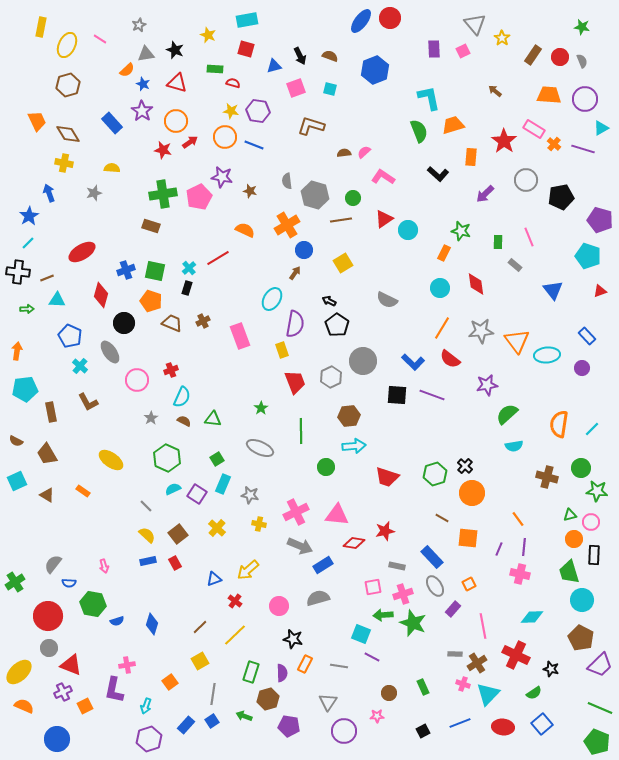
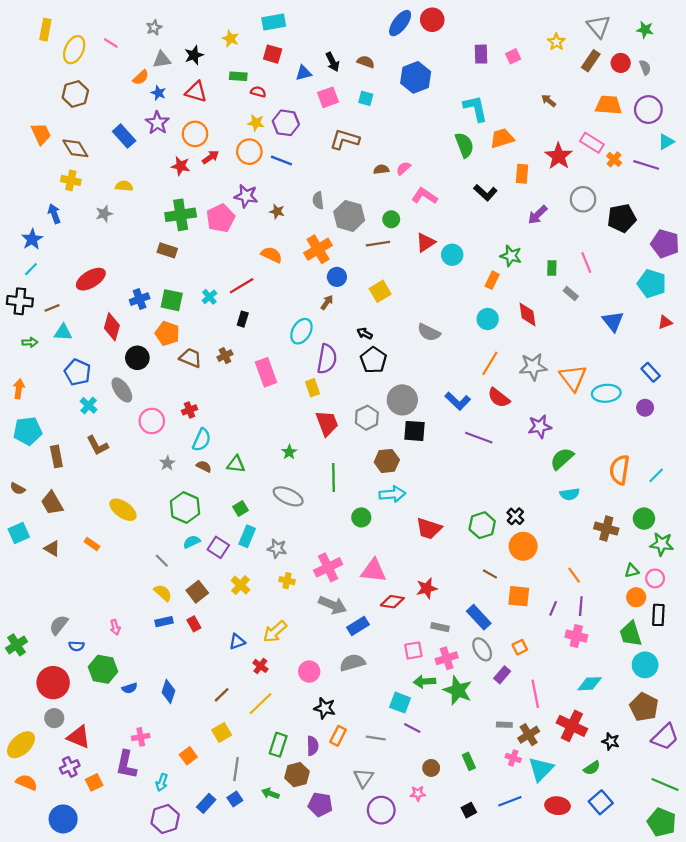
gray triangle: (475, 24) -> (599, 26), moved
black star: (175, 50) -> (194, 55), turned 30
black rectangle: (187, 288) -> (243, 319), moved
black square: (397, 395) -> (414, 431), moved

